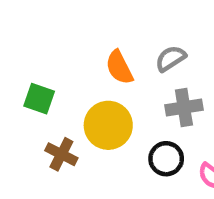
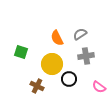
brown cross: (61, 154) -> (37, 86), moved
black circle: (166, 159) -> (69, 79), moved

